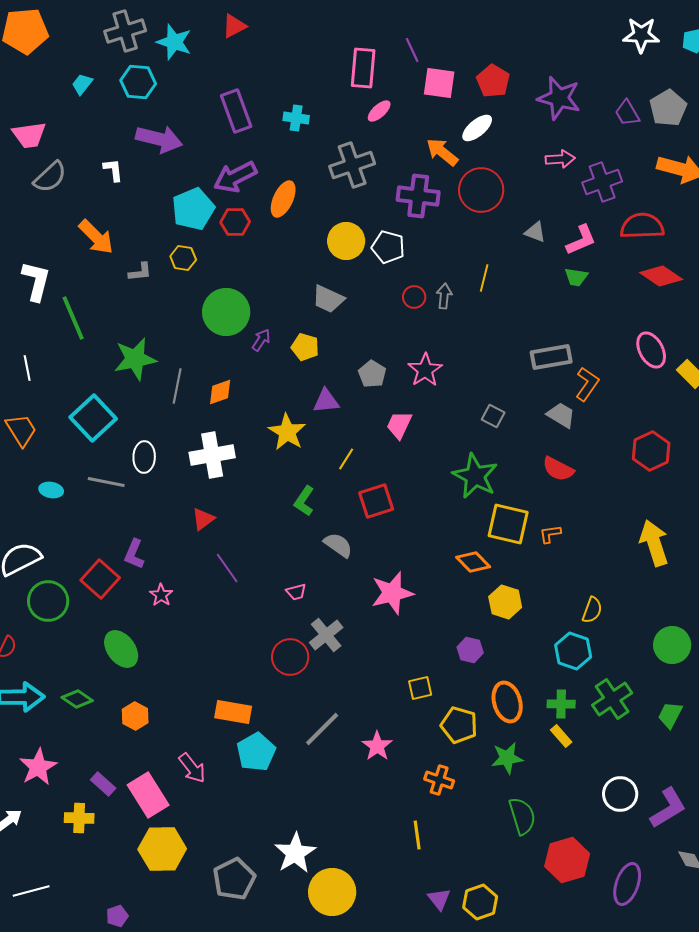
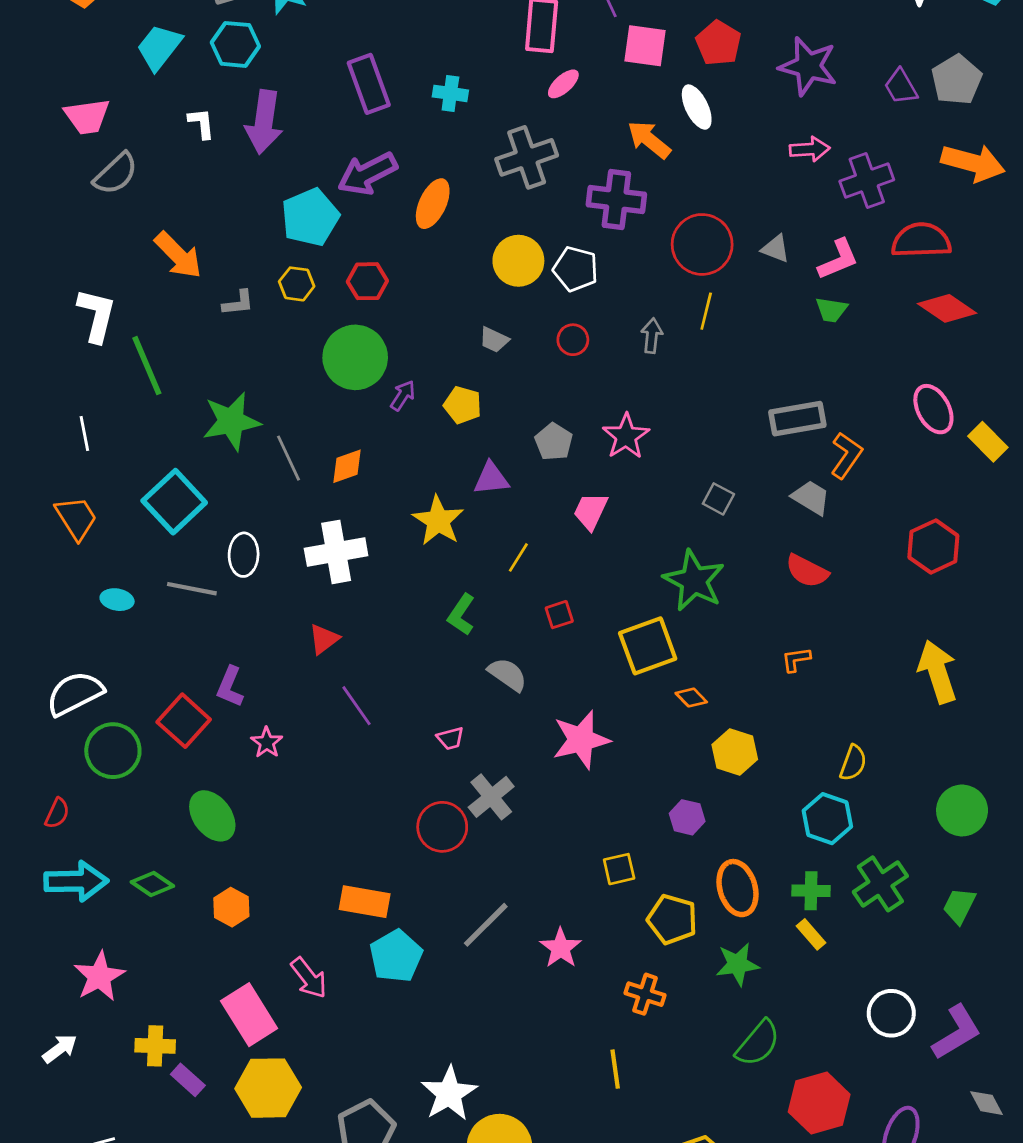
cyan trapezoid: (82, 84) -> (159, 47), size x1.6
white ellipse: (477, 128) -> (697, 107), turned -76
purple arrow: (159, 139) -> (264, 122), turned 84
white L-shape: (113, 170) -> (201, 123), moved
red circle: (481, 190) -> (702, 244), moved
red hexagon: (235, 222) -> (367, 281), moved
red circle: (414, 297) -> (573, 340), moved
gray trapezoid: (328, 299) -> (494, 340), size x0.7
gray line: (177, 386) -> (288, 458), turned -36
red square: (376, 501) -> (559, 615), size x0.6
yellow square: (508, 524) -> (648, 646), moved, turned -33
orange diamond: (473, 562) -> (691, 698), size x0.7
purple rectangle: (103, 784) -> (188, 1080), moved
green semicircle: (522, 816) -> (758, 1043), turned 57

